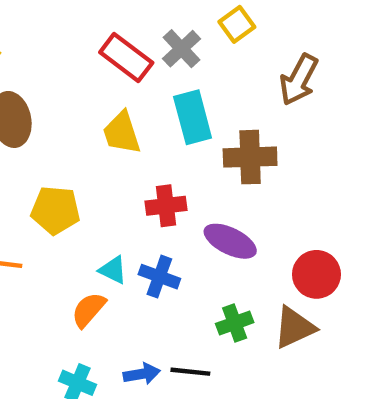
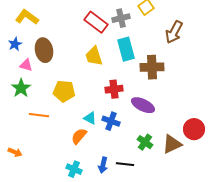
gray cross: (181, 49) -> (121, 18), turned 30
red circle: (316, 274) -> (194, 129), moved
green cross: (235, 323) -> (145, 142), turned -35
blue arrow: (142, 374) -> (103, 165), turned 112

